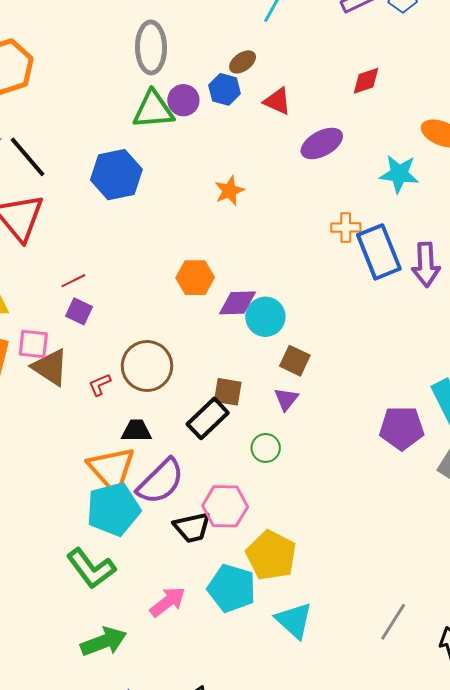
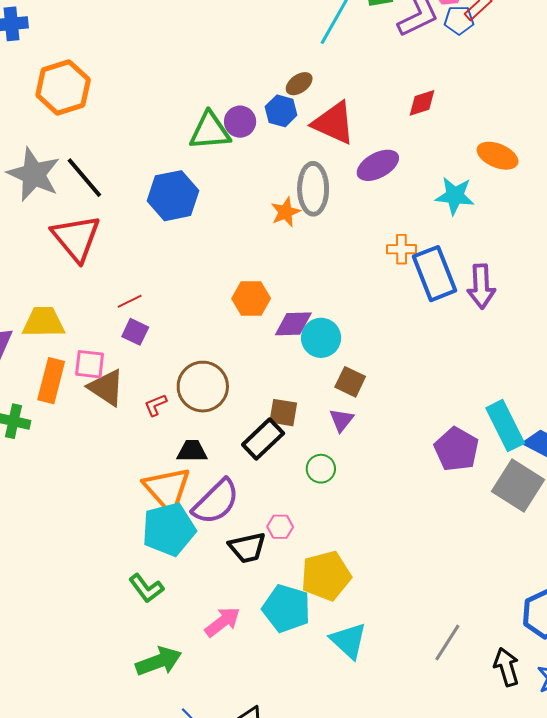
gray ellipse: (151, 47) -> (313, 189), moved
red triangle: (277, 101) -> (334, 123), size x1.6
purple pentagon: (402, 428) -> (457, 449), turned 30
pink hexagon: (225, 506) -> (280, 527), size x0.6
yellow pentagon: (271, 555) -> (326, 576), turned 30
green L-shape: (91, 568) -> (146, 588), size x0.7

